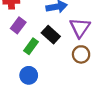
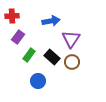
black rectangle: (51, 35) -> (52, 57), moved
blue circle: (29, 75) -> (38, 81), moved

